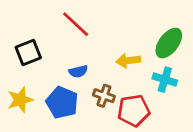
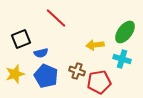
blue semicircle: (78, 71) -> (41, 53), moved

